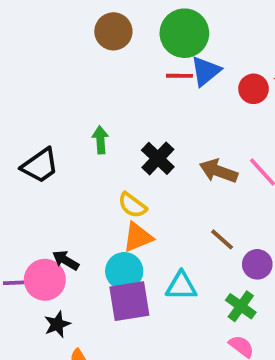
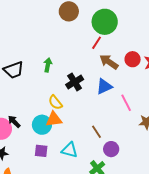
blue triangle: (206, 71) -> (104, 86), moved
red line: (179, 76) -> (97, 43), turned -72
brown arrow: (218, 171) -> (109, 62), moved
cyan circle: (124, 271) -> (42, 125), moved
purple square: (129, 301) -> (41, 151), size x0.6

